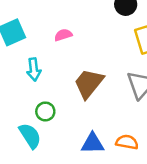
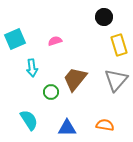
green circle: (45, 111) -> (51, 92), moved
blue triangle: (93, 143) -> (67, 128), moved

